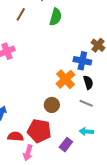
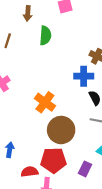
orange cross: (65, 79) -> (45, 102), moved
brown circle: (52, 105) -> (61, 130), size x1.6

